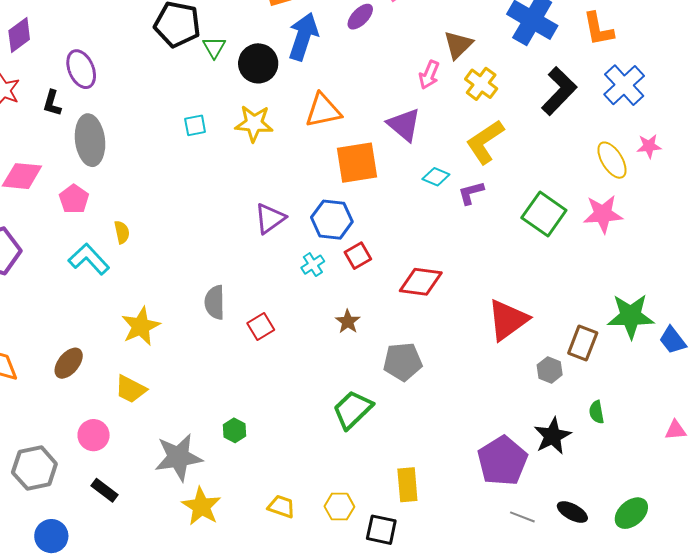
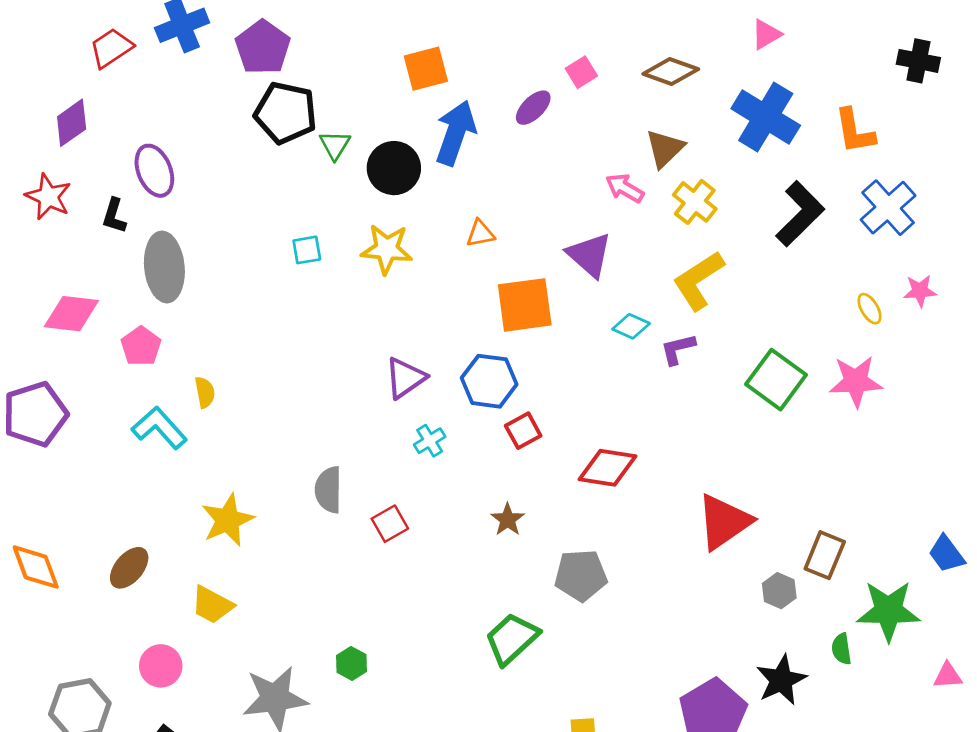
pink arrow: (429, 75) -> (625, 188), turned 96
orange triangle: (323, 111) -> (480, 234), size x0.6
yellow ellipse: (612, 160) -> (870, 309), size x0.6
cyan cross: (313, 265) -> (430, 441), moved
green star: (631, 316) -> (888, 611), moved

